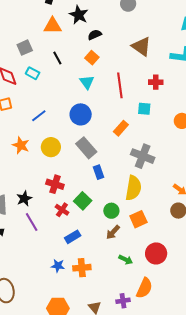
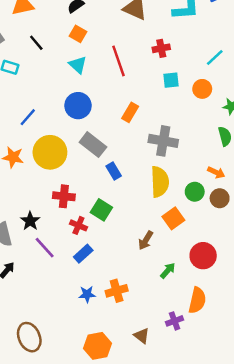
cyan square: (144, 109) -> (171, 80), moved
yellow circle: (51, 147) -> (50, 152), size x1.4
green circle: (111, 211) -> (195, 192), moved
blue rectangle: (73, 237) -> (83, 254), moved
green arrow: (126, 260) -> (168, 270), turned -64

